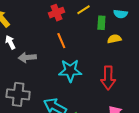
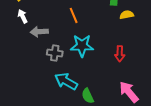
red arrow: (108, 78) -> (120, 54), size x0.7
gray cross: (18, 94) -> (55, 53), moved, size x0.7

